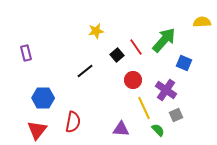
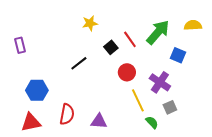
yellow semicircle: (202, 22) -> (193, 25), moved
purple triangle: (121, 129) -> (99, 121), moved
red triangle: (37, 130) -> (31, 122), turned 40

